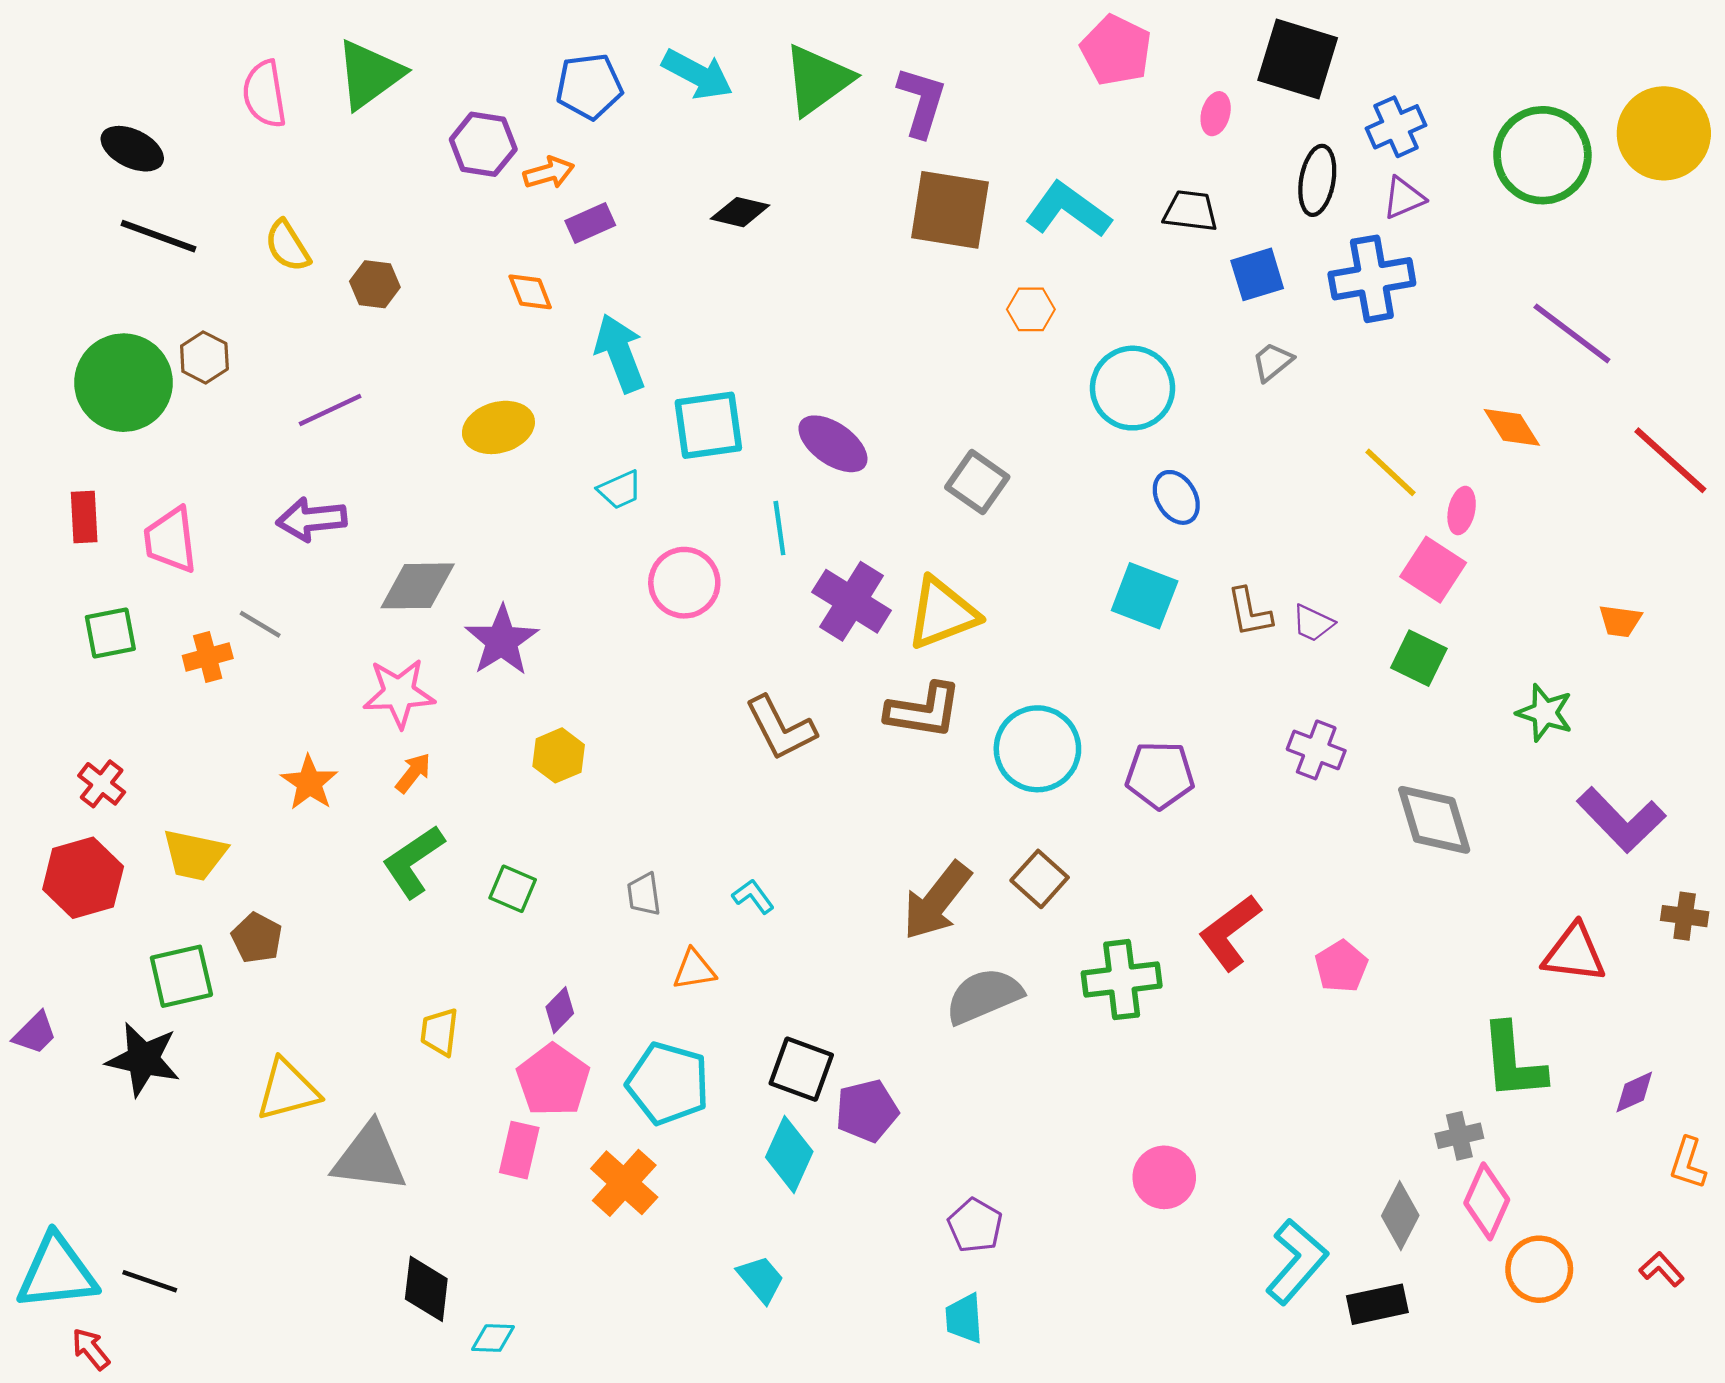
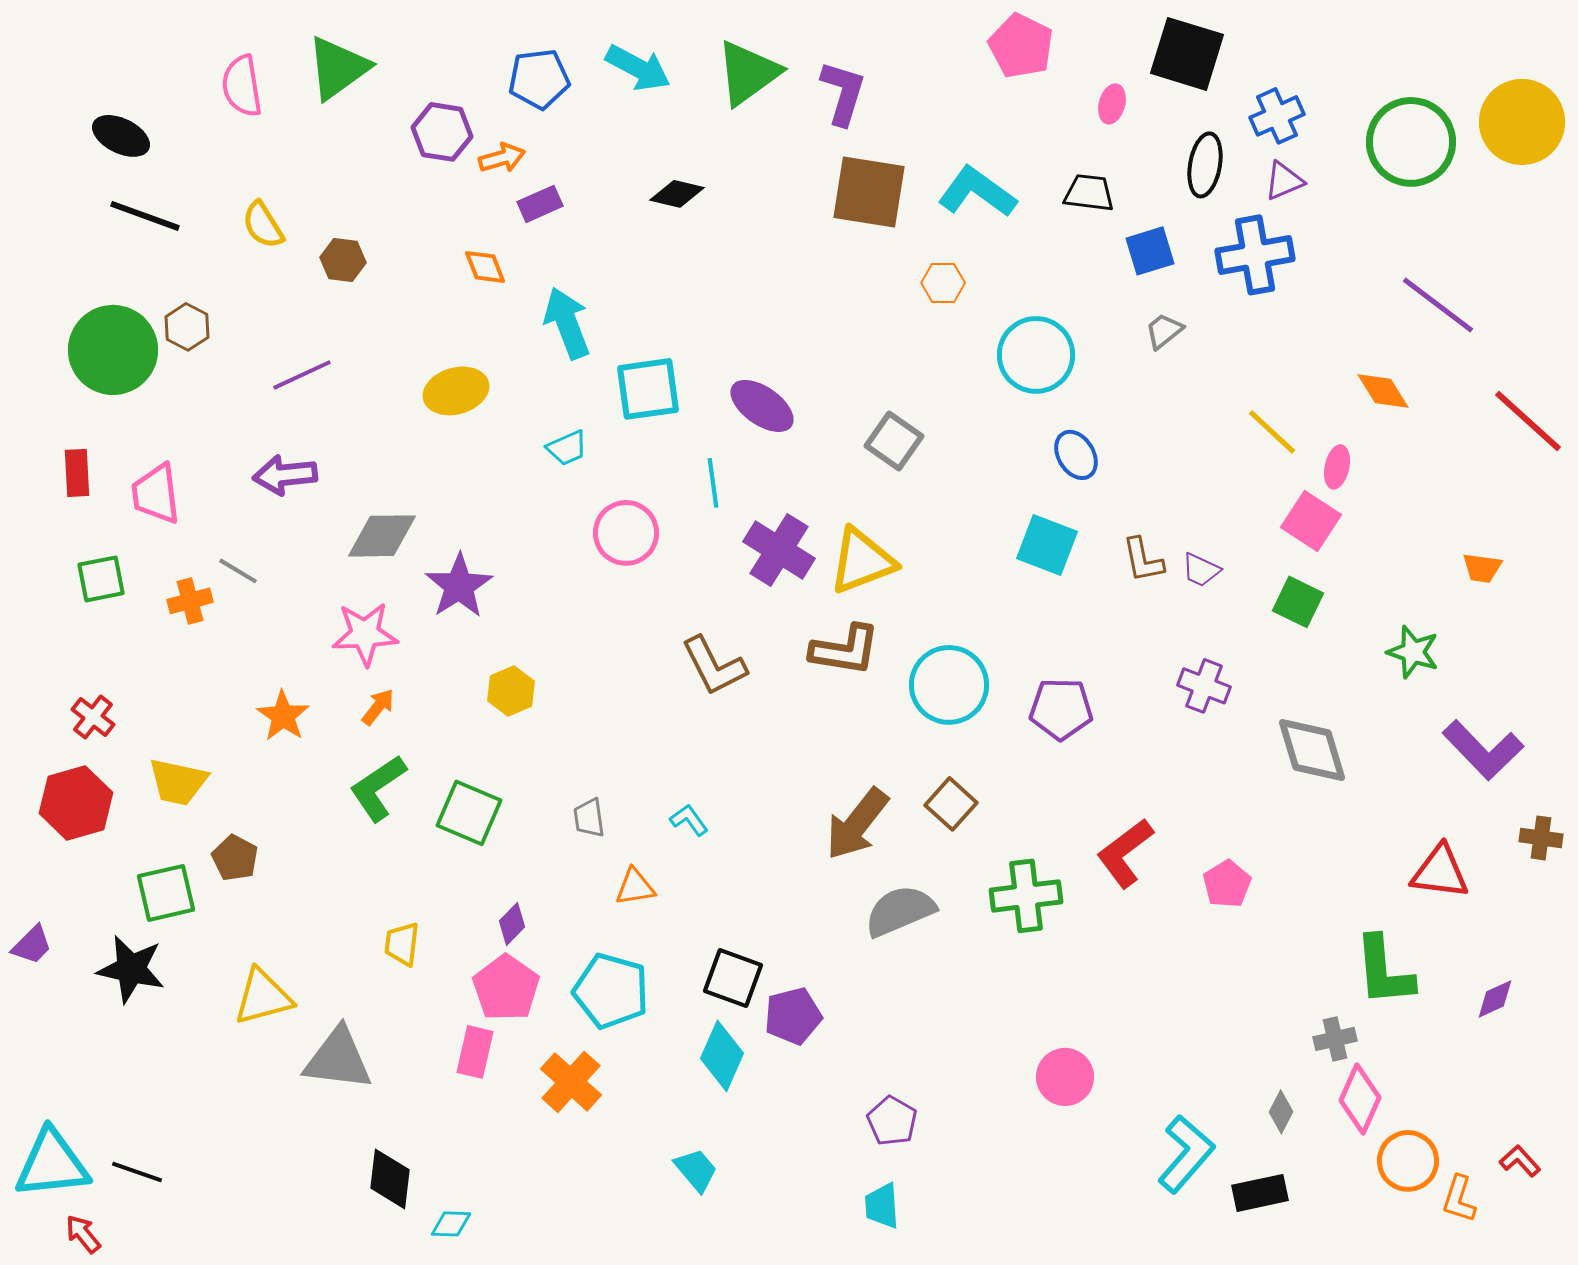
green square: (513, 889) -> (469, 813), size x1.5
orange L-shape: (1688, 1163) -> (1459, 1199), moved
gray diamond: (1400, 1216) -> (1281, 1112), size x0.7

